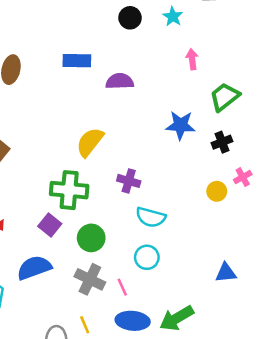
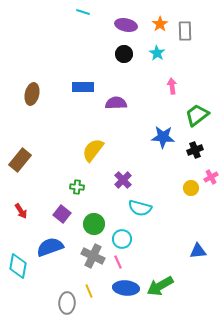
purple cross: (129, 181) -> (123, 180), turned 30
green cross: (69, 190) -> (77, 187), size x0.5
cyan circle: (147, 257) -> (122, 239), moved

